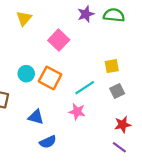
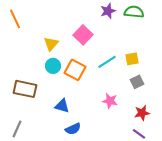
yellow triangle: (24, 18) -> (51, 44), moved
cyan line: (85, 88) -> (107, 62), moved
pink star: (77, 112) -> (110, 101), moved

